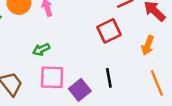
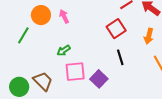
black line: (109, 78) -> (120, 57), moved

